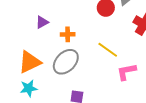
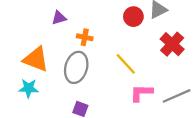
orange triangle: (30, 62) -> (36, 59), turned 35
gray ellipse: (66, 62) -> (76, 67), turned -40

